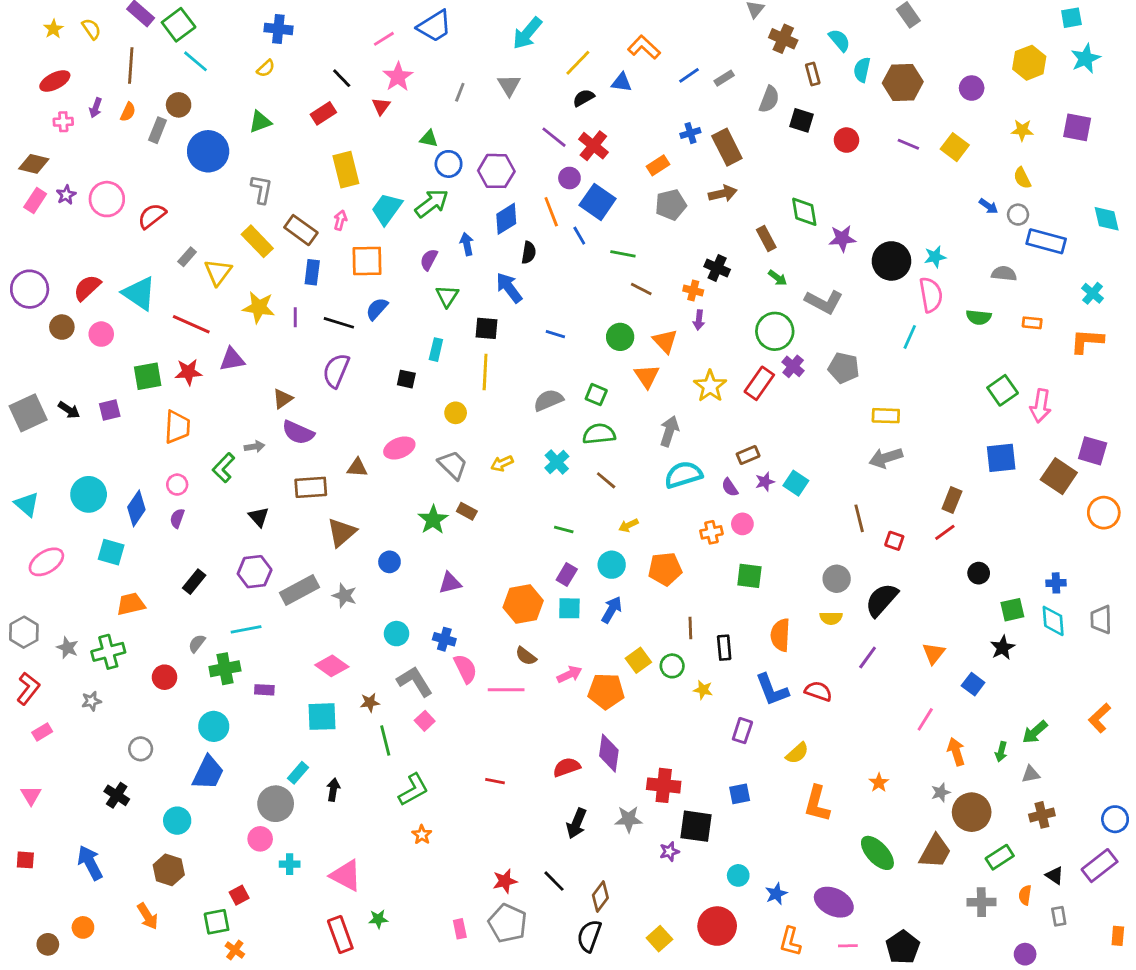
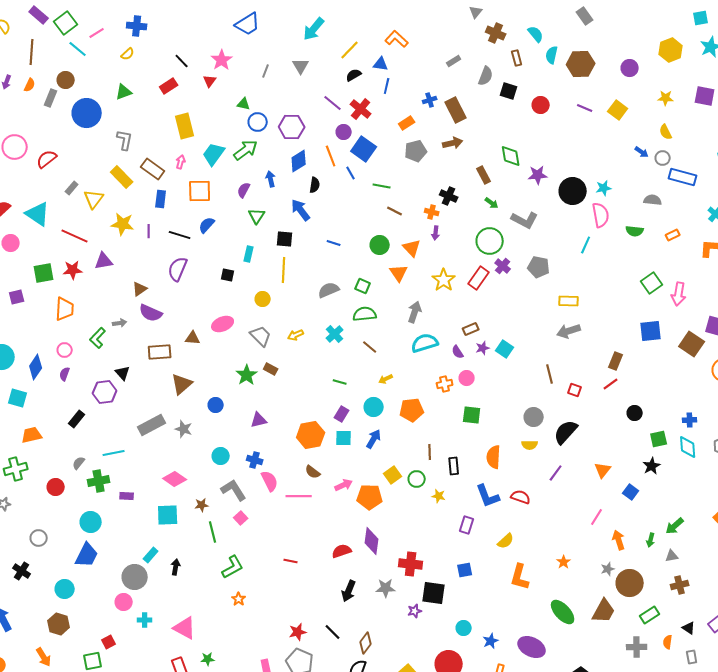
pink line: (384, 39) -> (97, 33), moved
blue line: (689, 75) -> (387, 86), moved, turned -42
orange rectangle: (1032, 323) -> (673, 235), turned -32
purple hexagon: (255, 572) -> (105, 392), moved

